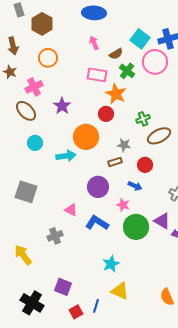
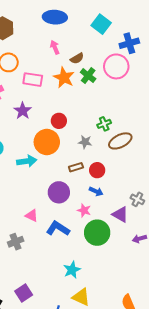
cyan square: (140, 39) -> (101, 24), moved
pink rectangle: (97, 75) -> (33, 80), moved
orange star: (116, 94) -> (64, 78), moved
red circle: (106, 114) -> (59, 121), moved
gray star: (124, 145) -> (85, 142), moved
red circle: (145, 165) -> (97, 170), moved
purple triangle: (162, 221) -> (120, 214), moved
purple square: (63, 287) -> (24, 293), turned 36

